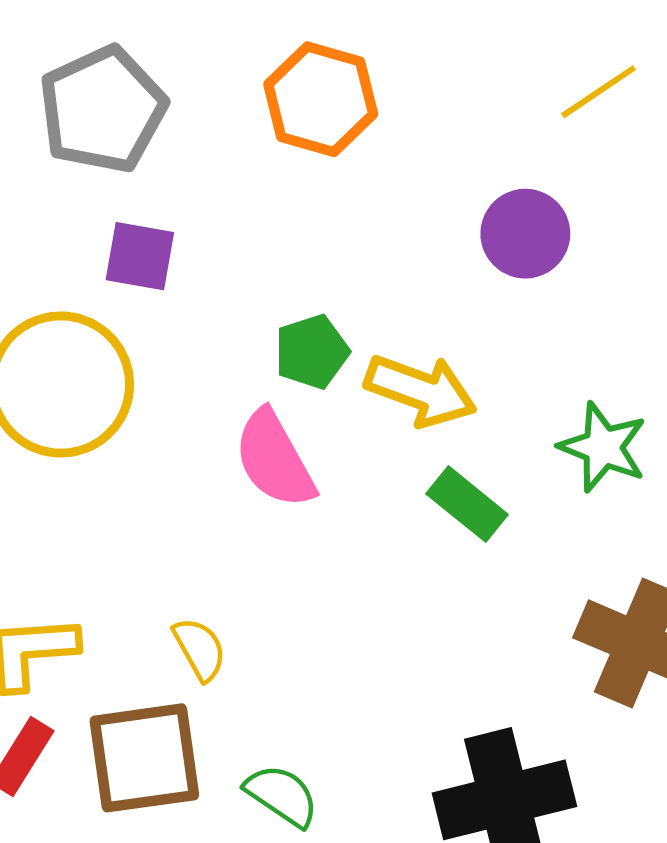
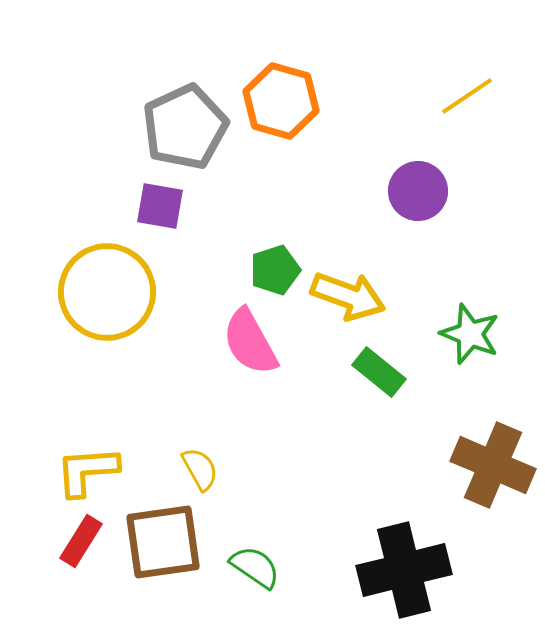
gray pentagon: (103, 110) -> (185, 127), moved

